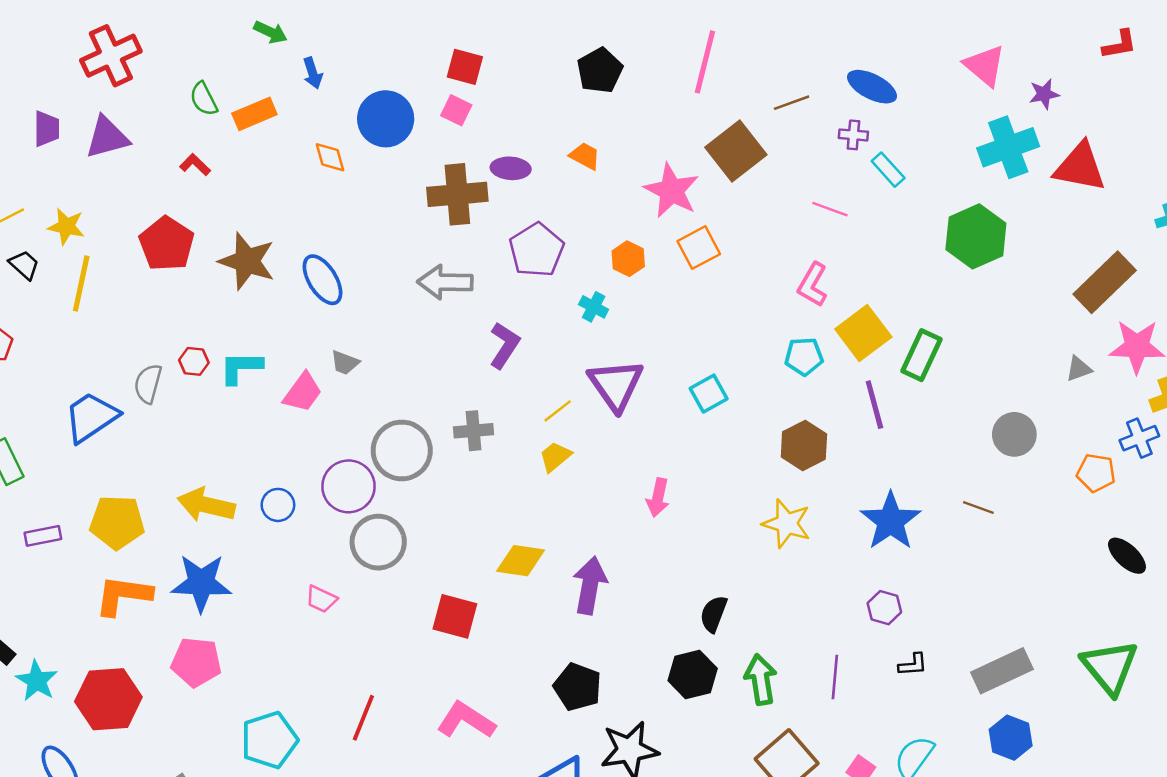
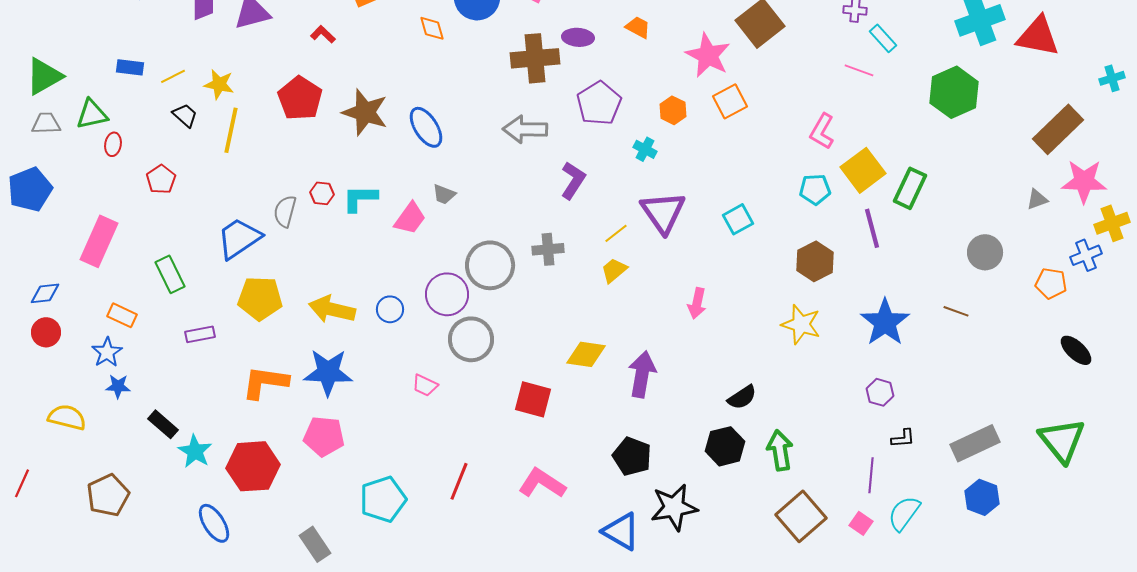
pink line: (830, 209) -> (859, 70), moved
yellow pentagon: (117, 522) -> (260, 298), moved
black semicircle: (714, 614) -> (742, 397), turned -144
purple line: (835, 677) -> (871, 475), moved

